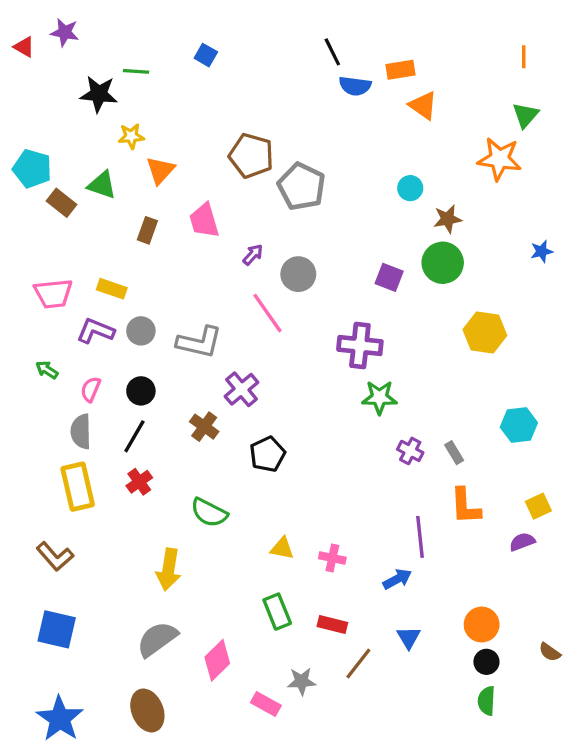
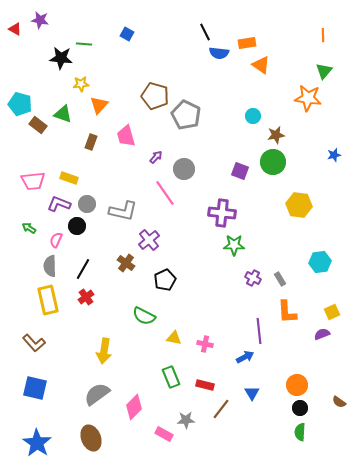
black circle: (141, 391) -> (77, 226), moved
green semicircle: (209, 513) -> (144, 316), moved

